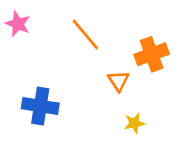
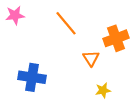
pink star: (18, 24) -> (15, 15), turned -30

